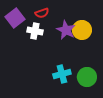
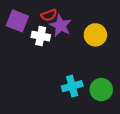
purple square: (15, 18) -> (17, 21), turned -30
purple star: (66, 30) -> (61, 26), moved

